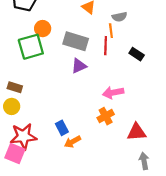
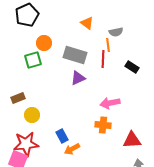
green square: (31, 47) -> (33, 60), size x0.7
brown rectangle: (15, 87) -> (18, 98), turned -40
yellow circle: (12, 106) -> (32, 115), moved
orange cross: (106, 116) -> (103, 125), turned 35

